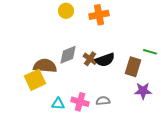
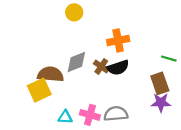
orange cross: (99, 15) -> (118, 41), moved
brown rectangle: (133, 67) -> (160, 83), moved, turned -36
gray semicircle: (103, 101) -> (116, 114), size x1.5

